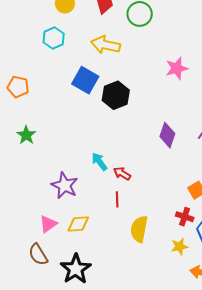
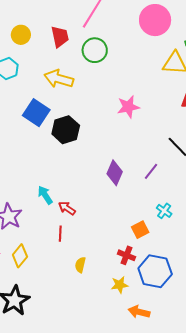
yellow diamond: (78, 224) -> (20, 256), turned -50
yellow semicircle: (139, 229) -> (80, 265), size x0.6

